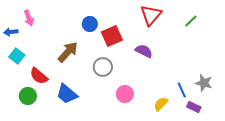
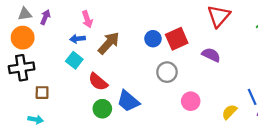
blue circle: (90, 24) -> (153, 39), moved
blue arrow: (11, 32) -> (78, 39), moved
brown arrow: (68, 52) -> (109, 43), moved
green circle: (28, 96) -> (102, 109), moved

